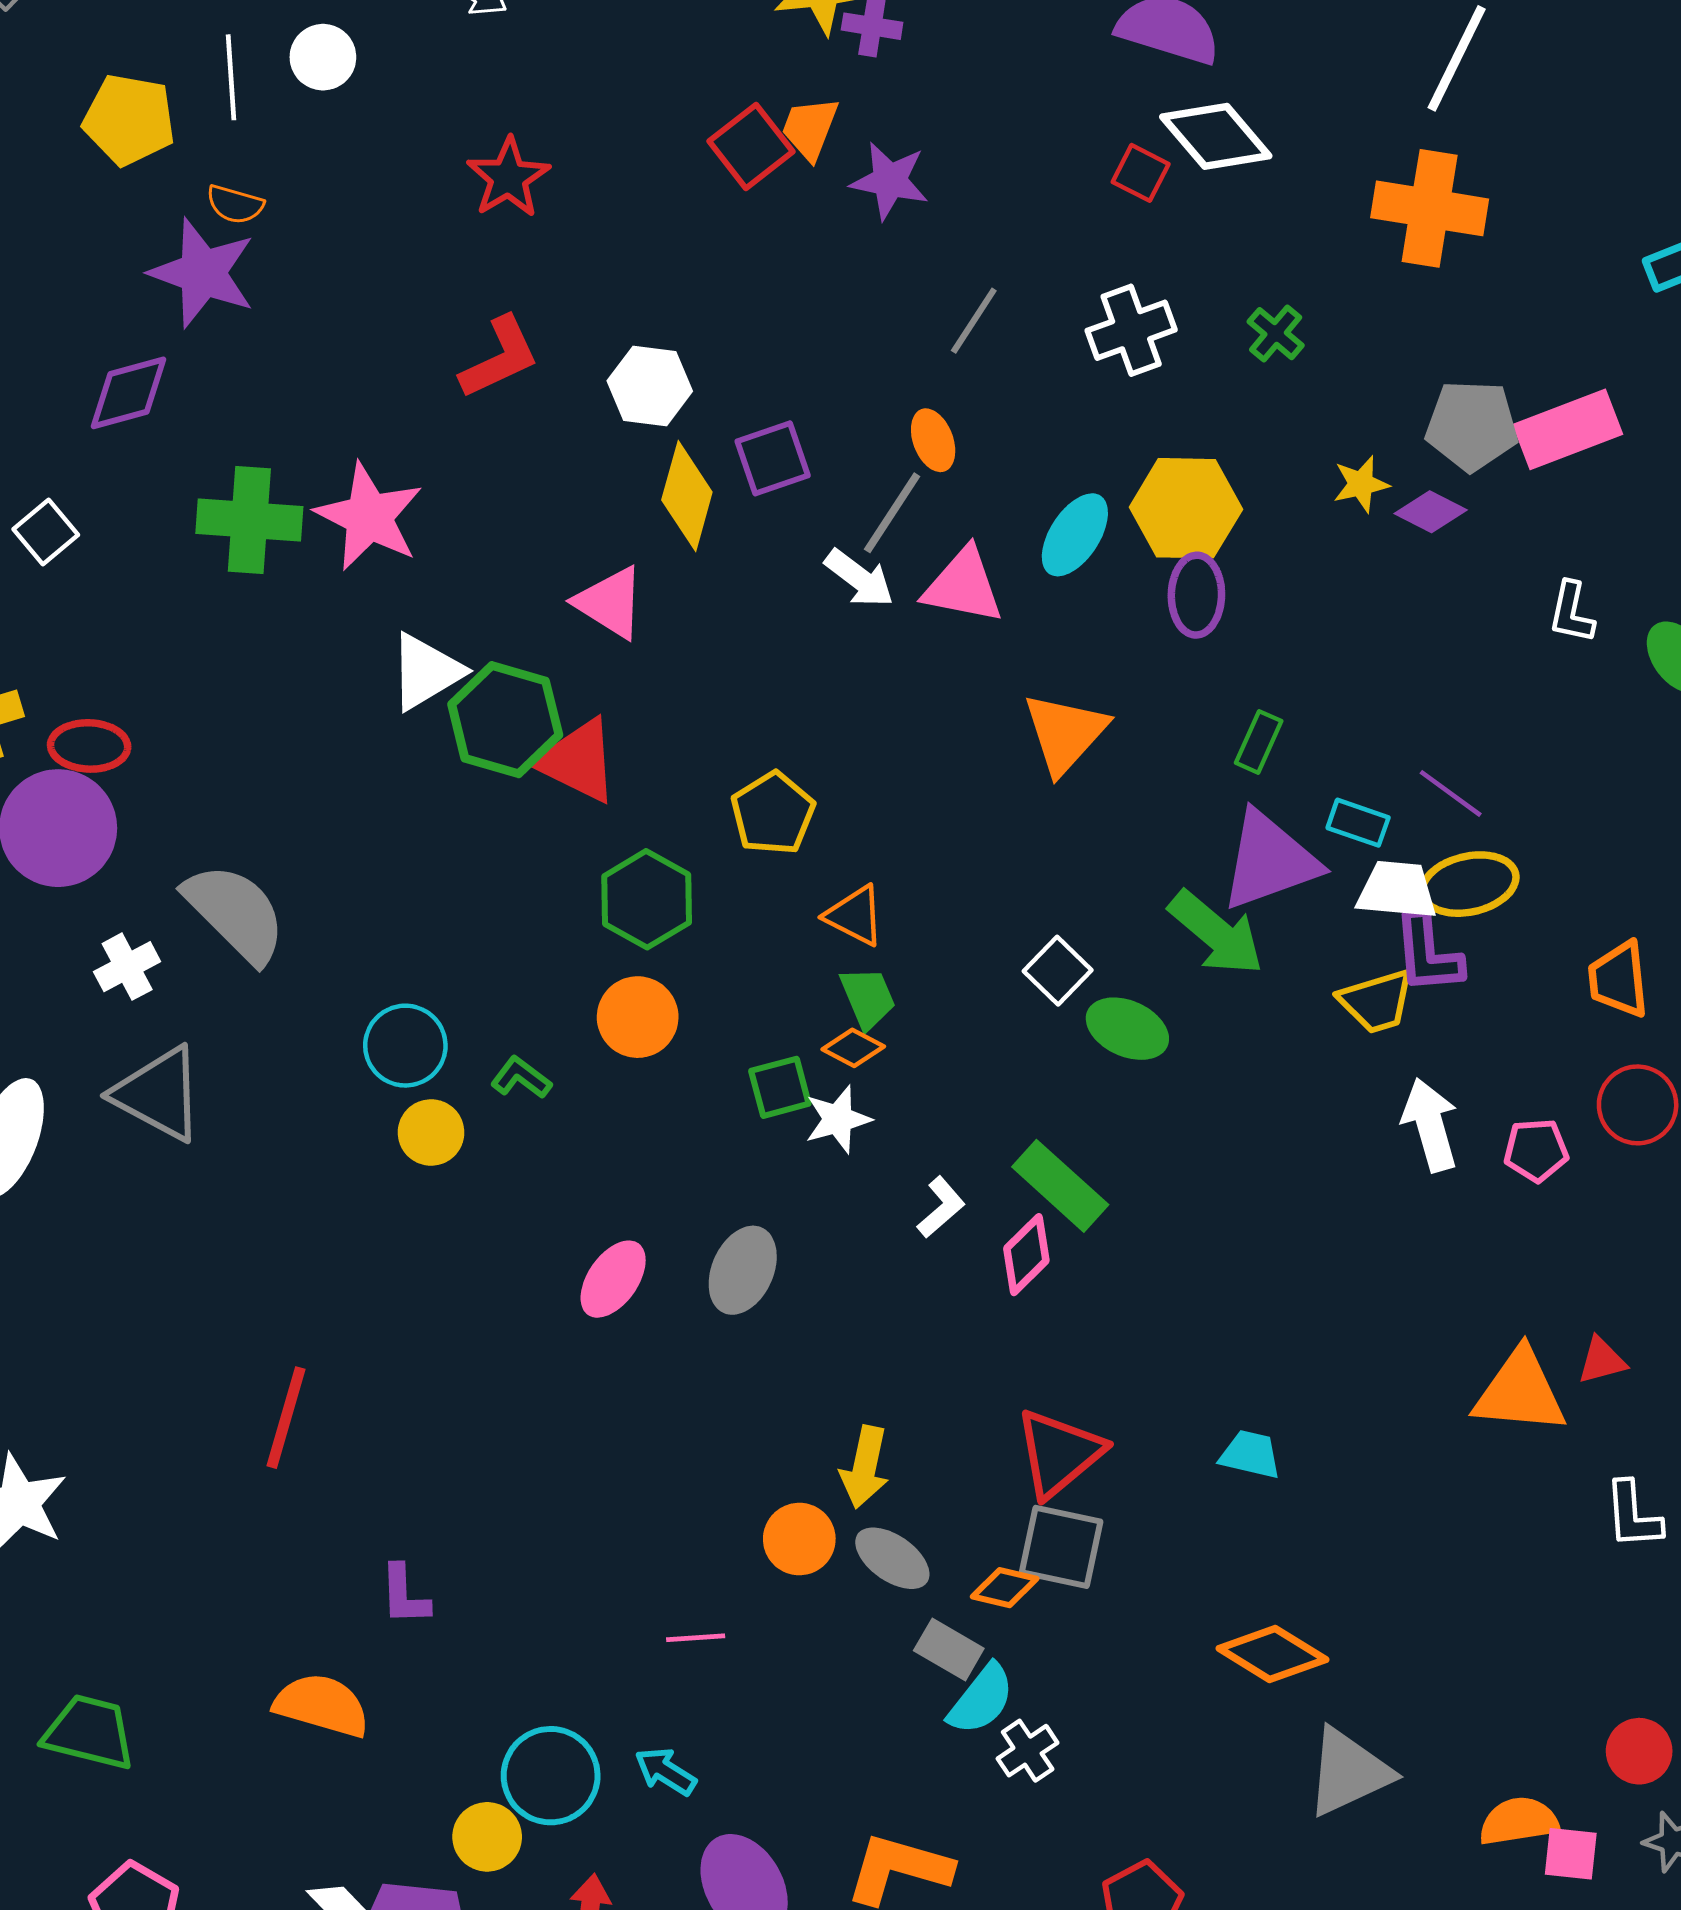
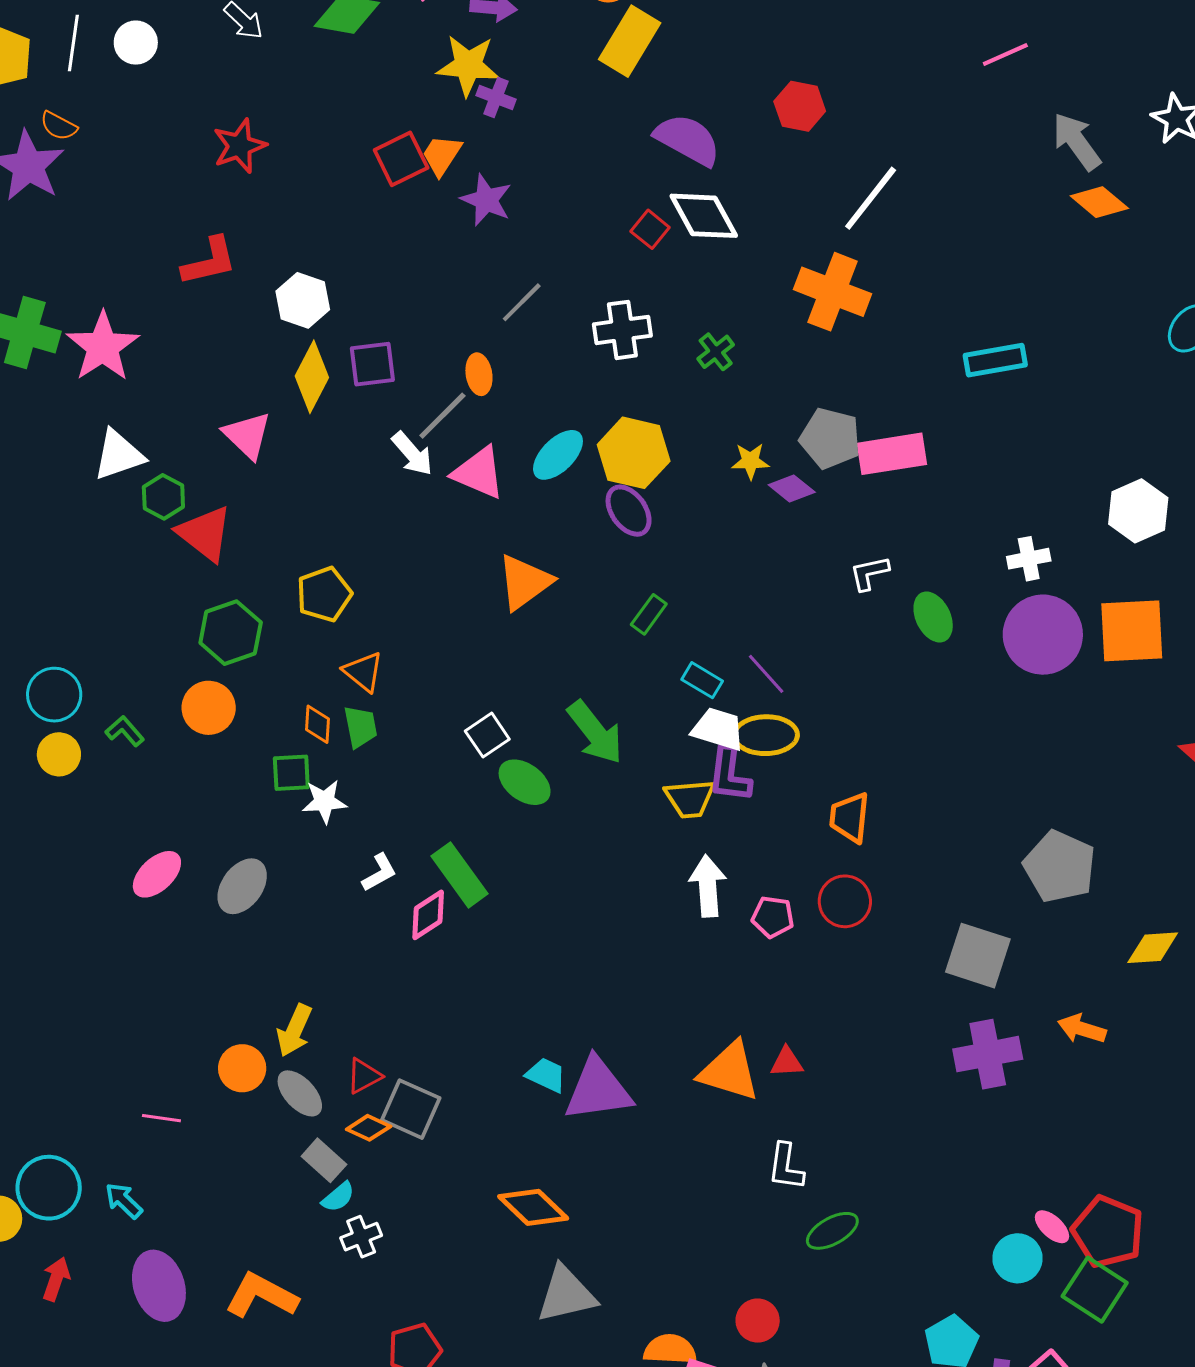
purple ellipse: (1196, 595) -> (629, 511), turned -48
white L-shape: (1572, 612) -> (869, 573), turned 54
green hexagon: (505, 720) -> (163, 497), size x0.6
purple triangle: (1269, 861) -> (598, 1090), moved
orange diamond: (853, 1048) -> (317, 724), moved, turned 54
red triangle: (1059, 1453) -> (364, 1076), moved, size x0.6
cyan semicircle: (981, 1699) -> (338, 1197), size x0.7

